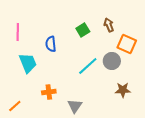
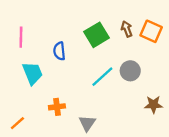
green square: (83, 30) -> (96, 35), size x1.5
orange square: (127, 44) -> (151, 31), moved
brown star: (123, 90) -> (153, 105), moved

